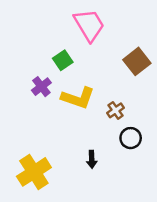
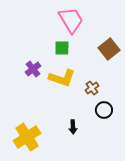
green square: (63, 60) -> (62, 48), moved, turned 35

